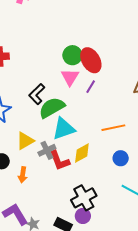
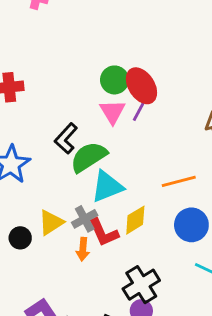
purple line: (91, 87) -> (139, 112), moved
yellow triangle: (25, 141) -> (51, 222), moved
blue circle: (121, 158) -> (191, 225), size x1.5
orange arrow: (23, 175) -> (83, 249), moved

